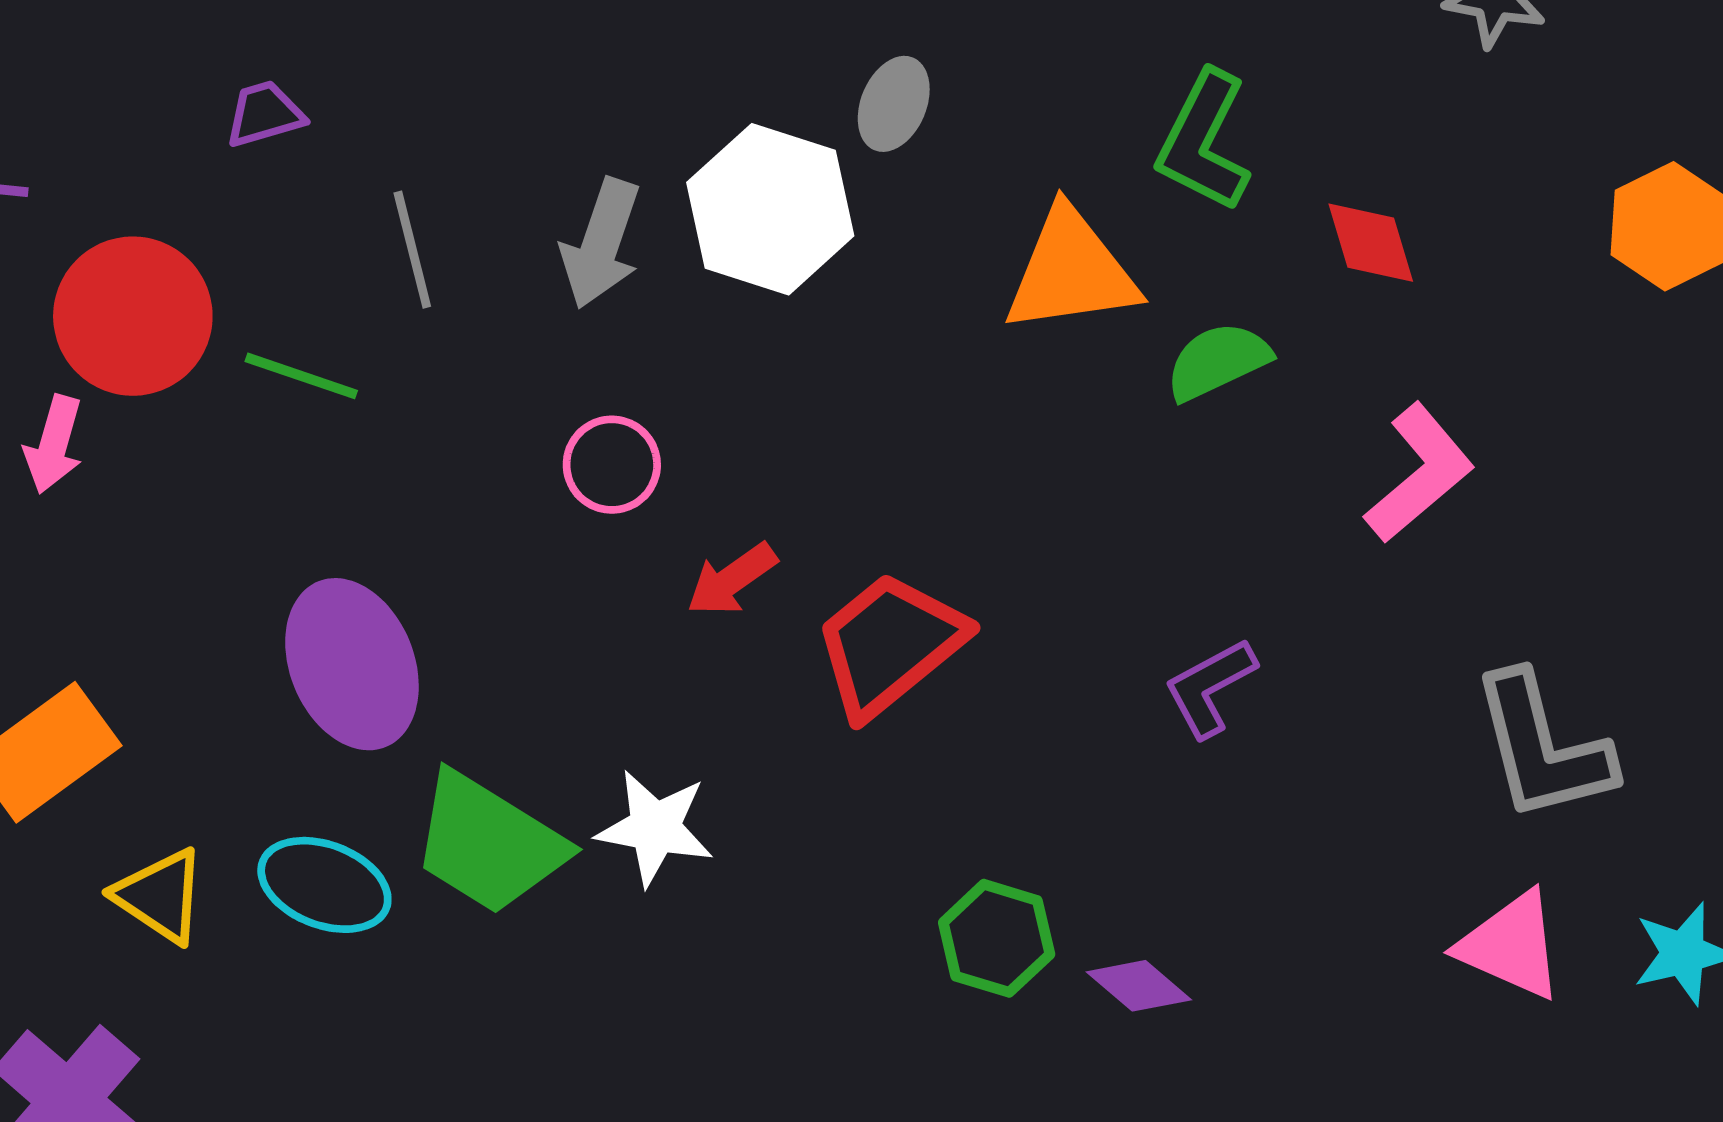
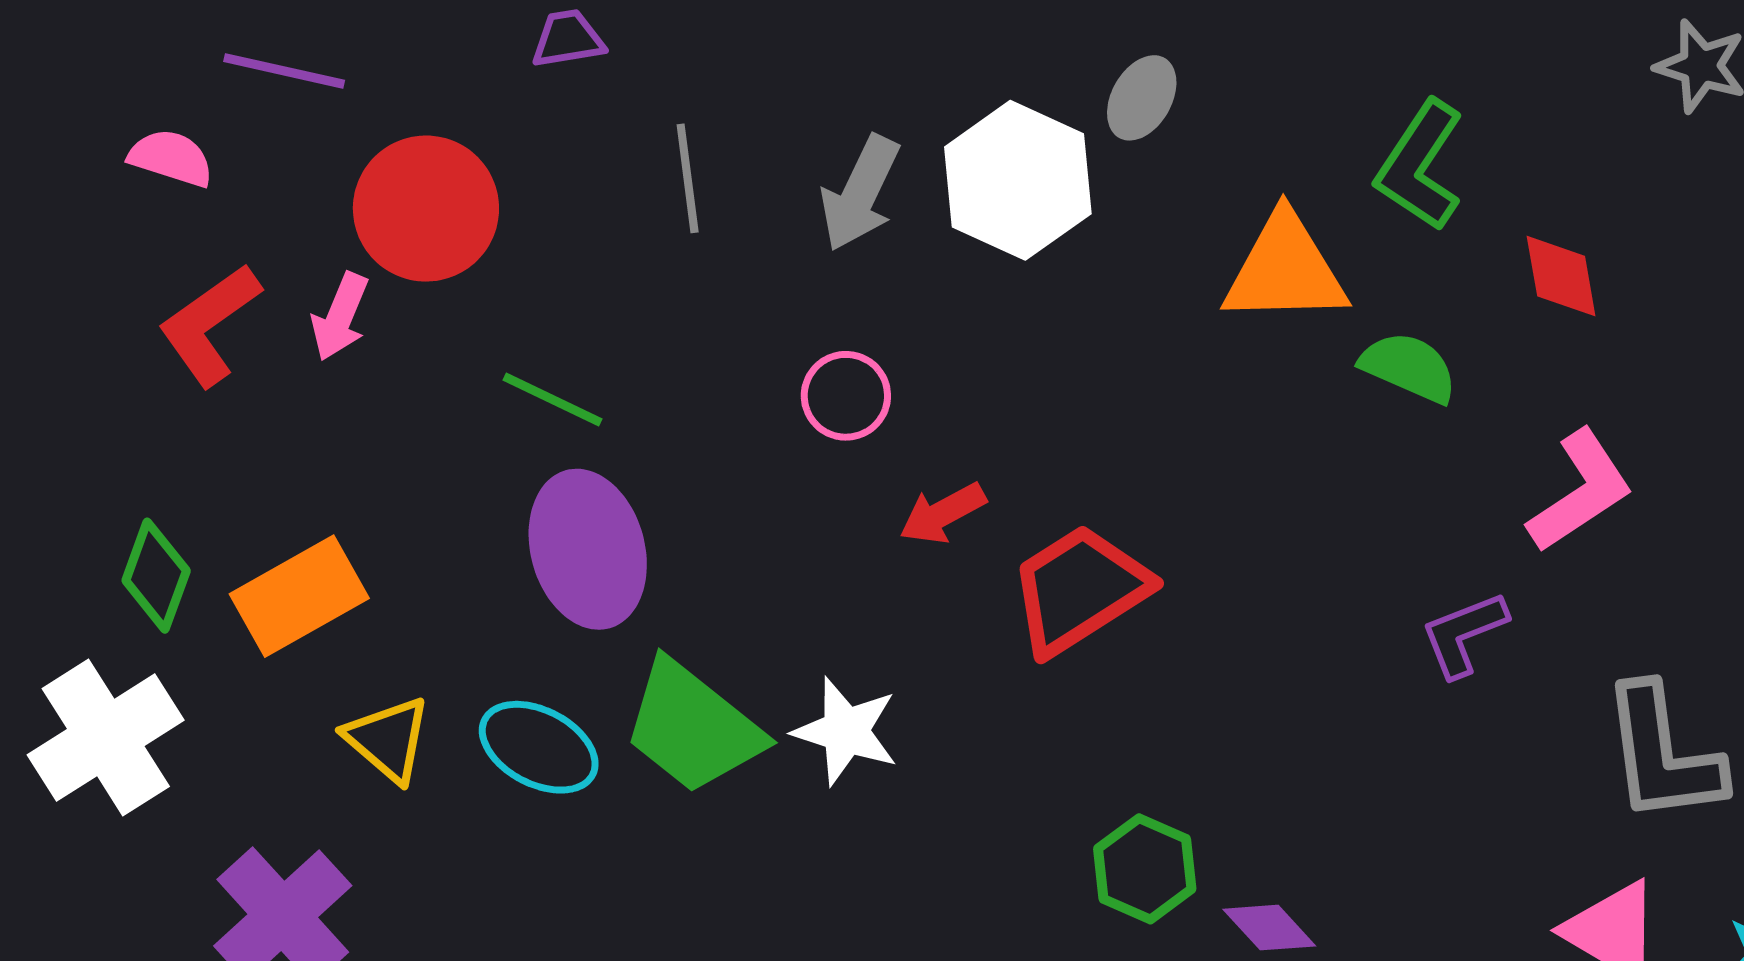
green semicircle: (1218, 361) -> (1409, 367), turned 42
green line: (301, 376) -> (552, 399), moved
purple L-shape: (1210, 688) -> (1464, 634), moved

